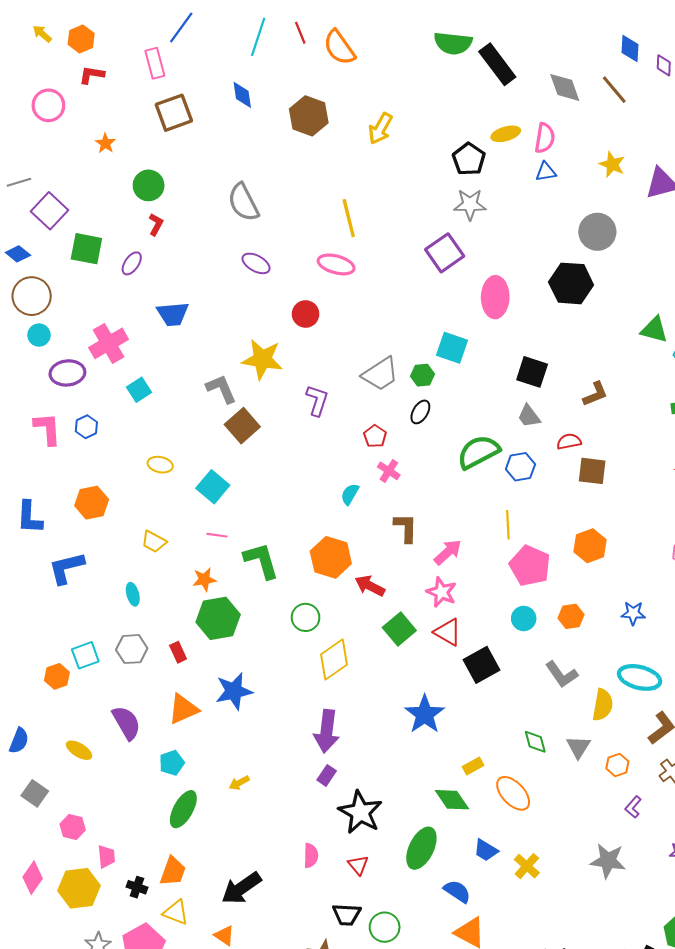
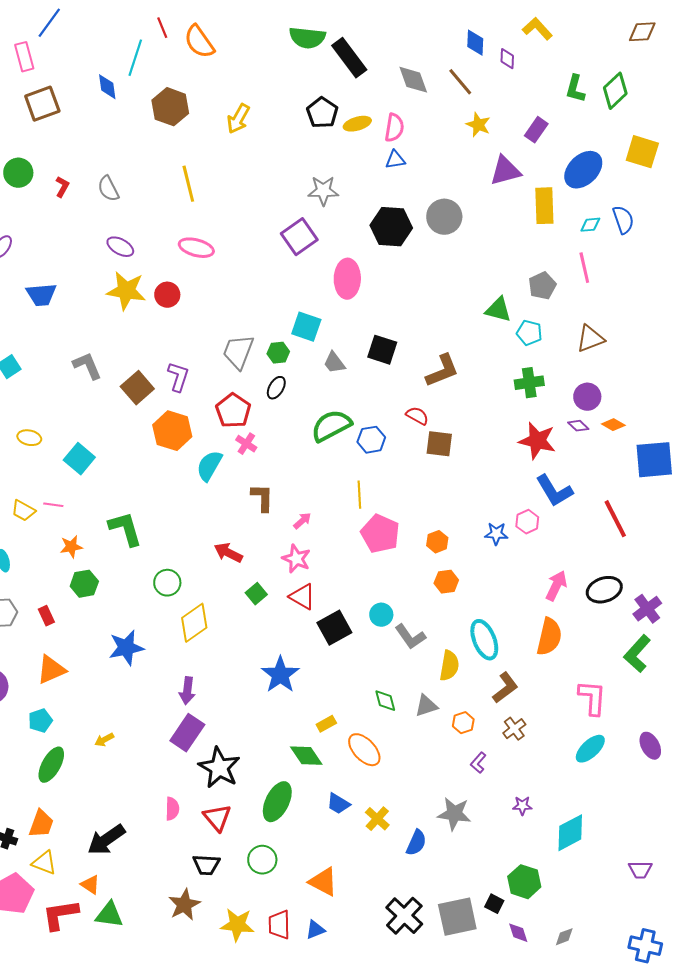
cyan line: (258, 37) -> (135, 58), moved
black pentagon: (469, 159) -> (322, 113), moved
yellow star: (612, 164) -> (478, 125), moved
gray semicircle: (243, 202) -> (108, 189), size x0.7
yellow line: (349, 218) -> (188, 184), moved
red L-shape: (156, 224) -> (62, 187), moved
black hexagon: (571, 283) -> (391, 227), moved
yellow star: (262, 359) -> (126, 291), moved
gray trapezoid: (380, 374) -> (238, 352), turned 144
brown L-shape: (595, 394) -> (442, 371), size x1.4
gray trapezoid: (529, 416) -> (334, 363), moved
brown square: (242, 426) -> (137, 388), moved
red pentagon: (375, 436) -> (233, 411), size x1.6
red semicircle: (569, 441) -> (417, 416), turned 40
cyan semicircle: (350, 494) -> (209, 466), size x1.5
pink line: (217, 535) -> (53, 505), moved
orange hexagon: (590, 546) -> (437, 542), moved, size x0.7
pink arrow: (448, 552) -> (302, 521), size x0.7
orange hexagon: (331, 557) -> (172, 431), moved
blue star: (633, 613) -> (496, 534), moved
orange hexagon: (571, 616) -> (446, 582), moved
green hexagon: (218, 618) -> (84, 584), size x0.7
cyan circle: (524, 618) -> (381, 615), moved
green square: (399, 629) -> (256, 594), size x0.7
cyan ellipse: (640, 677) -> (484, 640), turned 54
blue star: (234, 691) -> (126, 648), moved
purple arrow: (327, 731) -> (187, 691), size x0.7
gray triangle: (578, 747) -> (426, 706), turned 40
purple rectangle: (327, 775) -> (187, 733), size x1.8
red triangle: (358, 865) -> (217, 818), size x1.4
blue semicircle: (457, 891) -> (416, 843), moved, turned 80
green circle: (385, 927) -> (262, 860), moved

